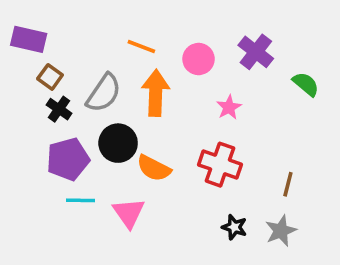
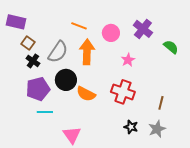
pink triangle: (129, 213) -> (72, 135), moved

